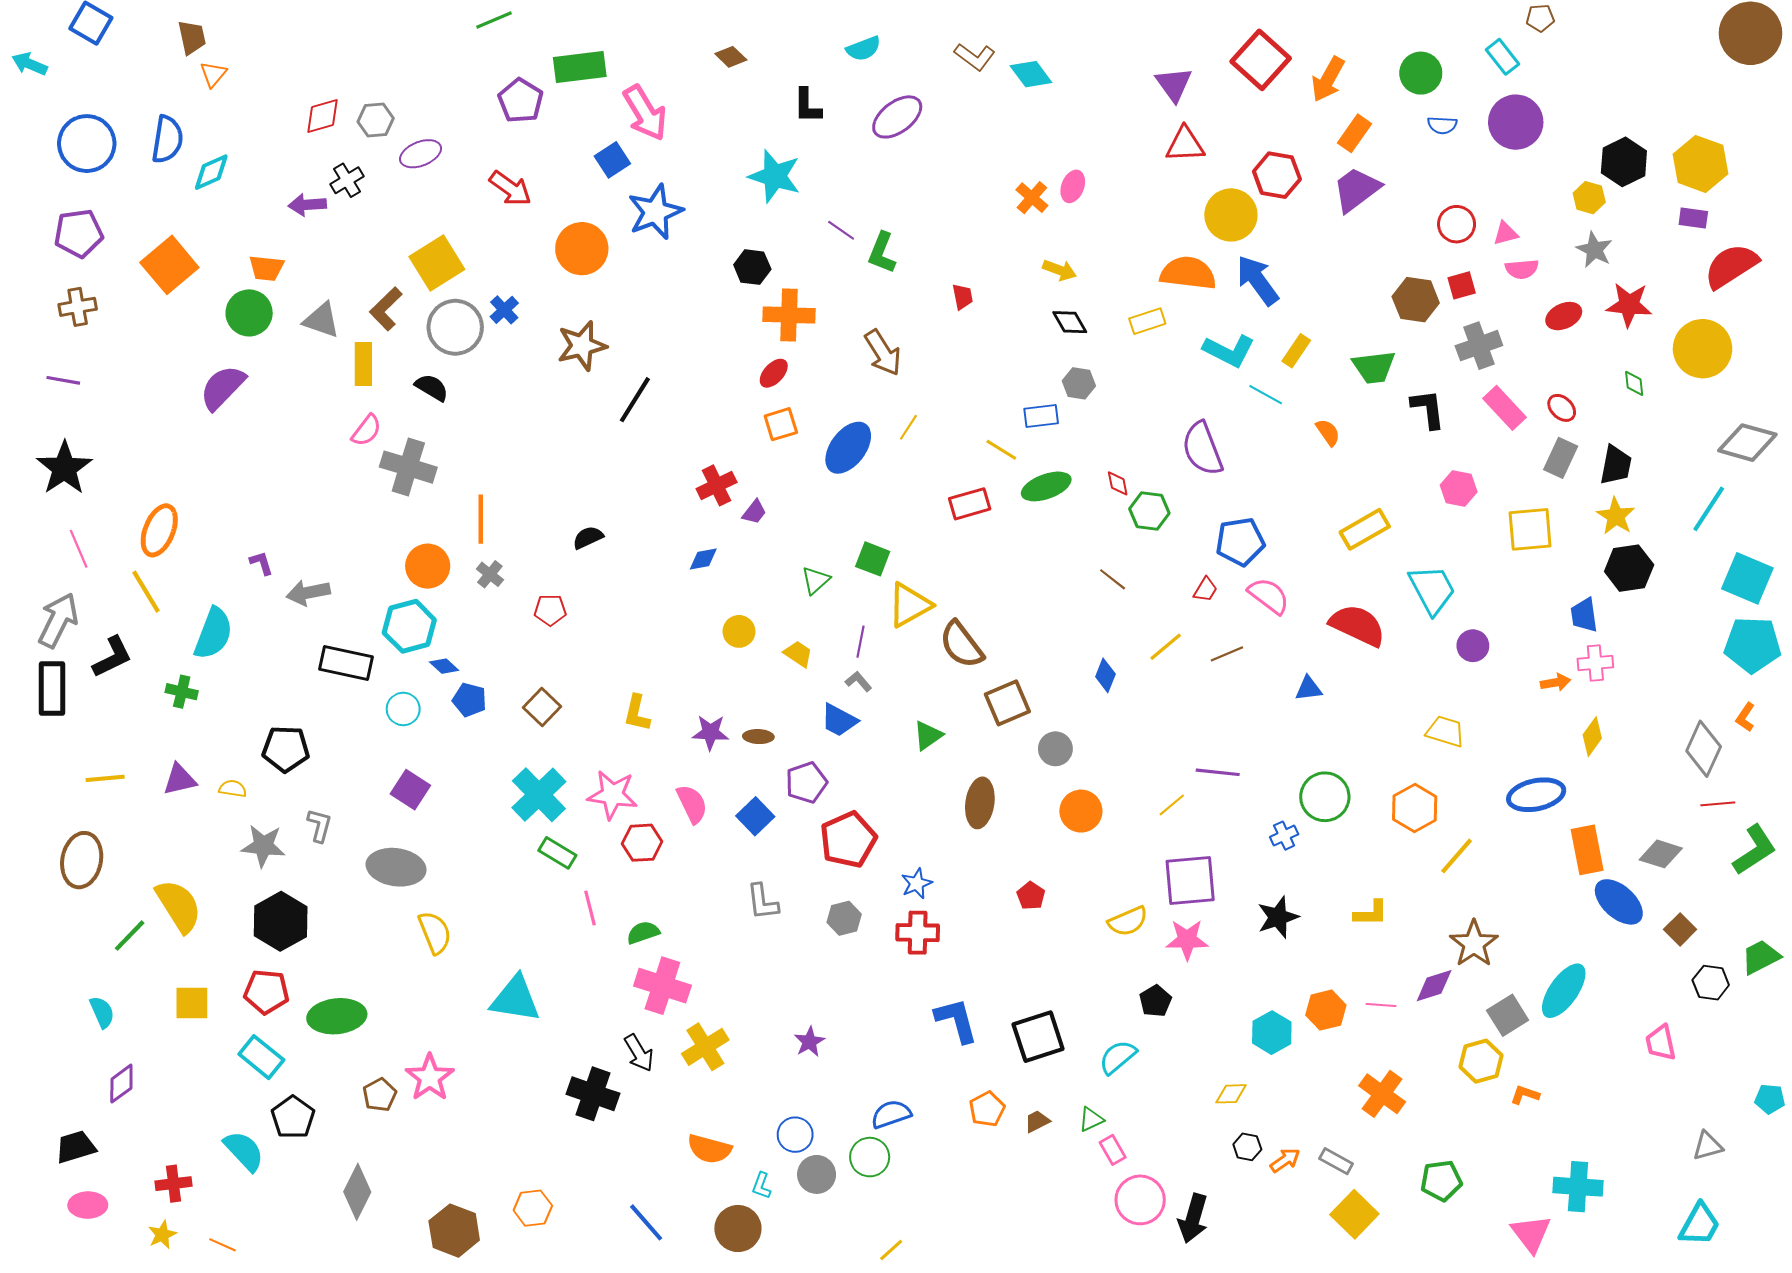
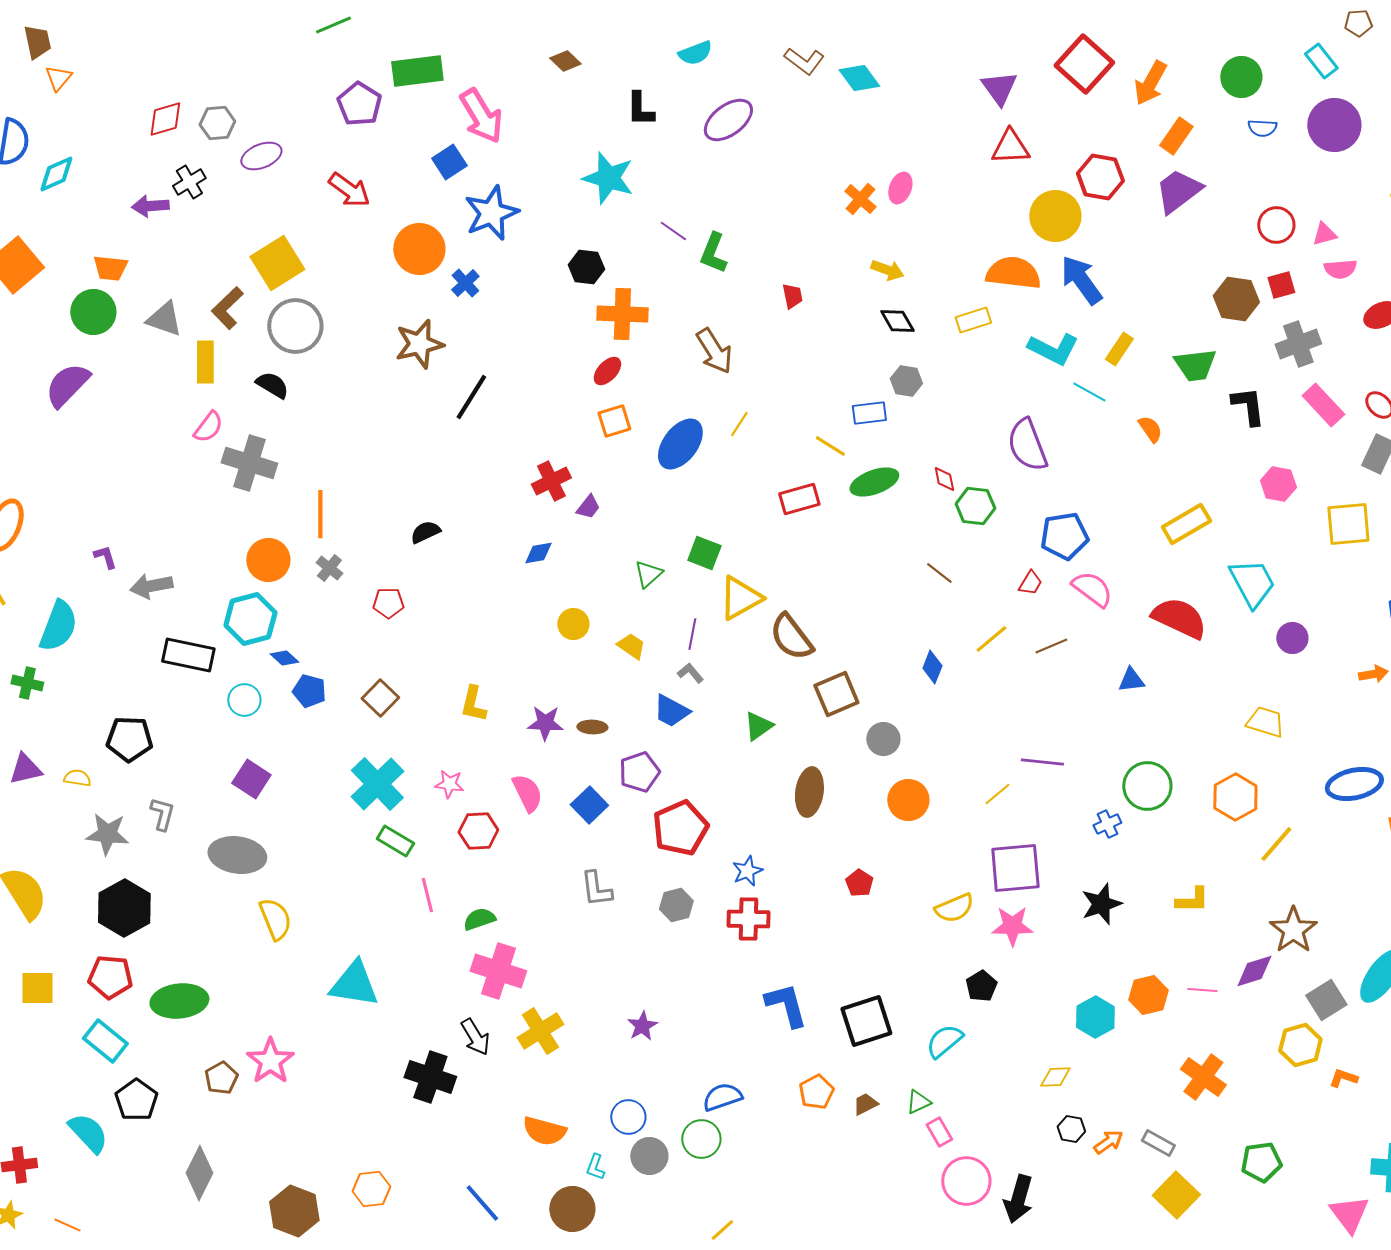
blue cross: (504, 310) -> (465, 283), moved
pink star: (612, 795) -> (449, 784), size x0.6

